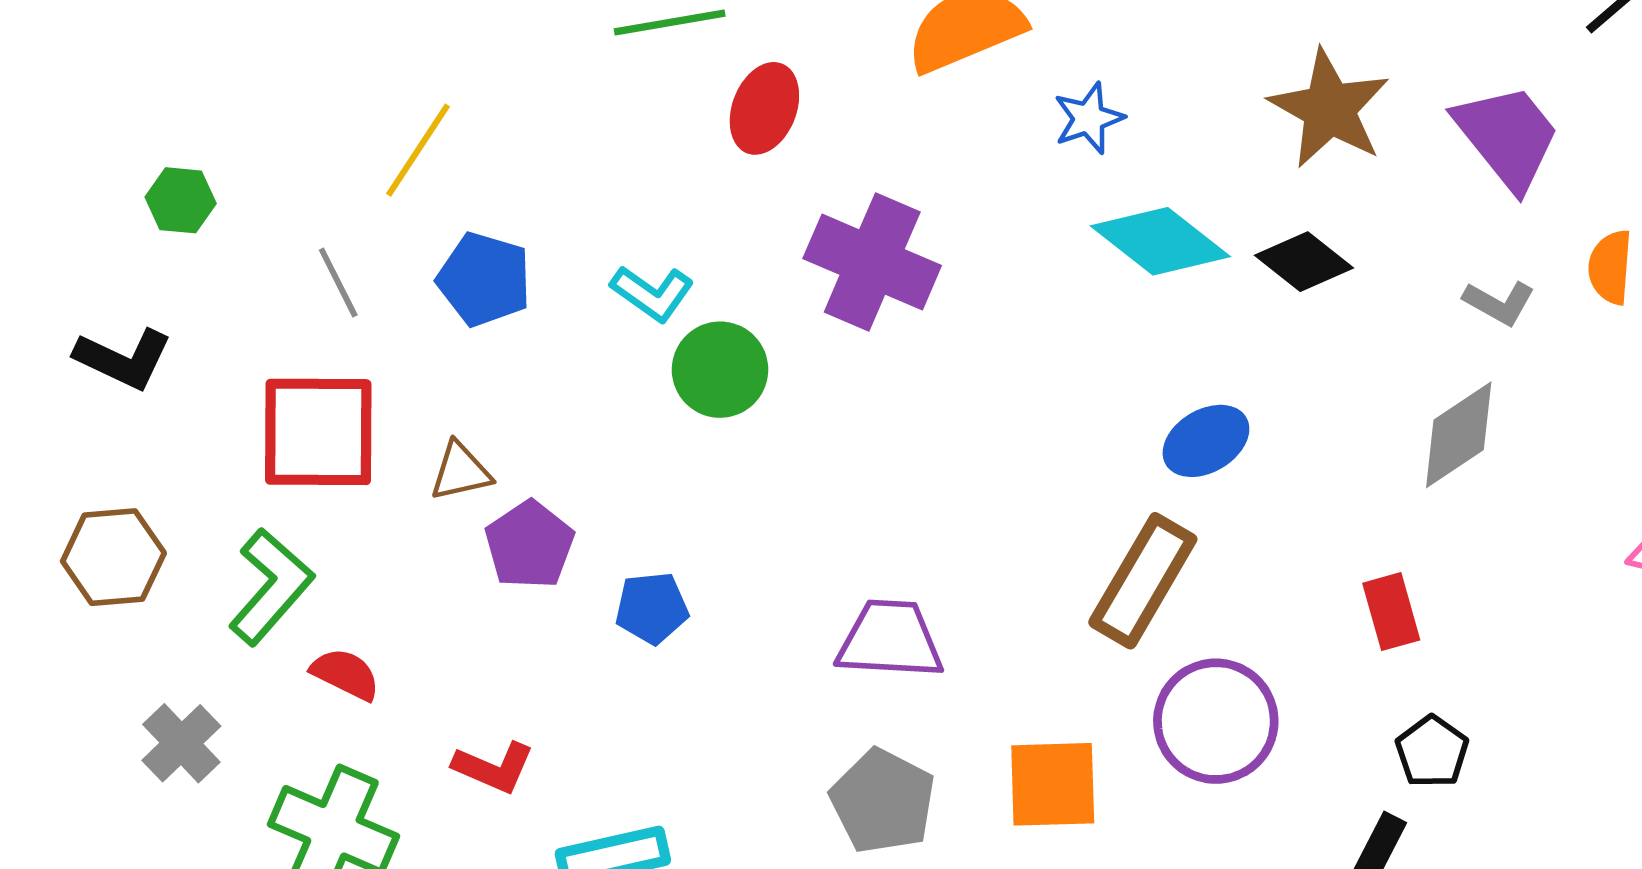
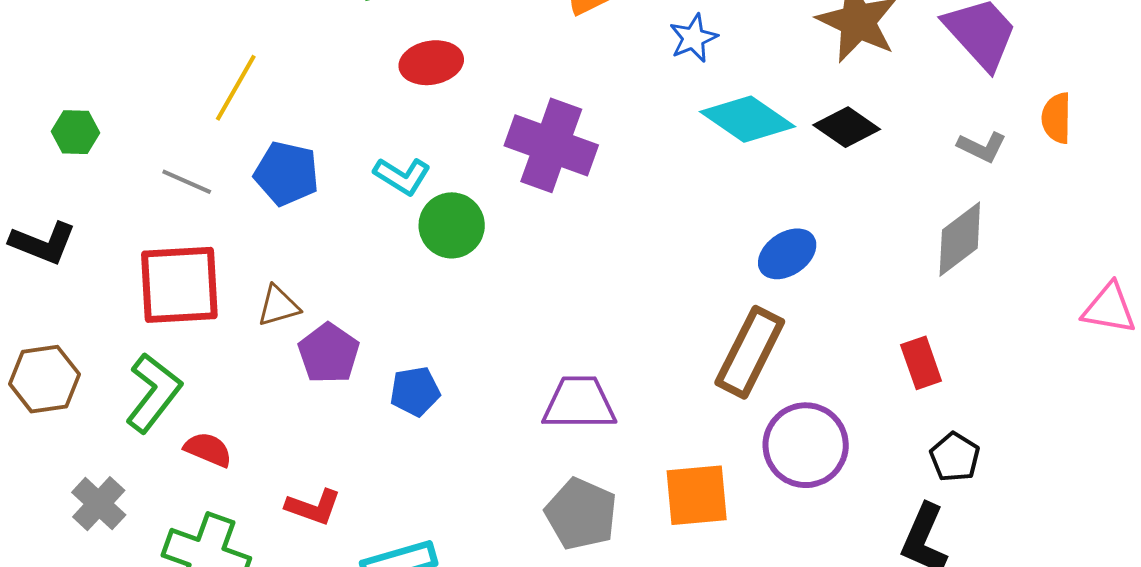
red ellipse: (764, 108) -> (431, 63), moved, turned 62
gray line: (338, 282) -> (187, 182), turned -36

